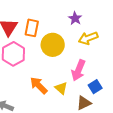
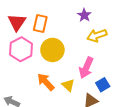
yellow circle: (53, 45) -> (52, 50), moved

